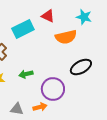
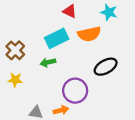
cyan rectangle: (23, 29) -> (57, 38), moved
green arrow: (26, 74) -> (48, 62), moved

